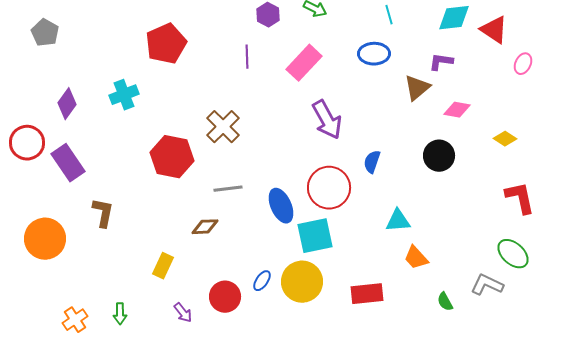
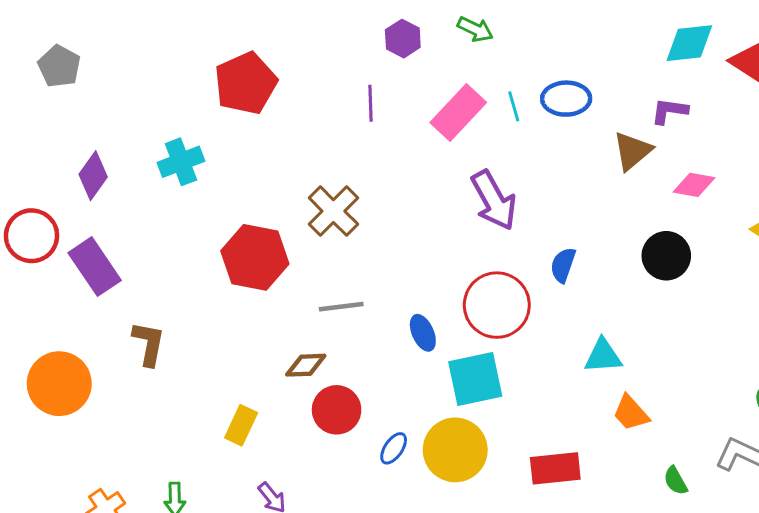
cyan line: (389, 15) -> (514, 106), moved
blue ellipse: (281, 206) -> (423, 333), size x0.7
red circle: (225, 297) -> (337, 410), moved

